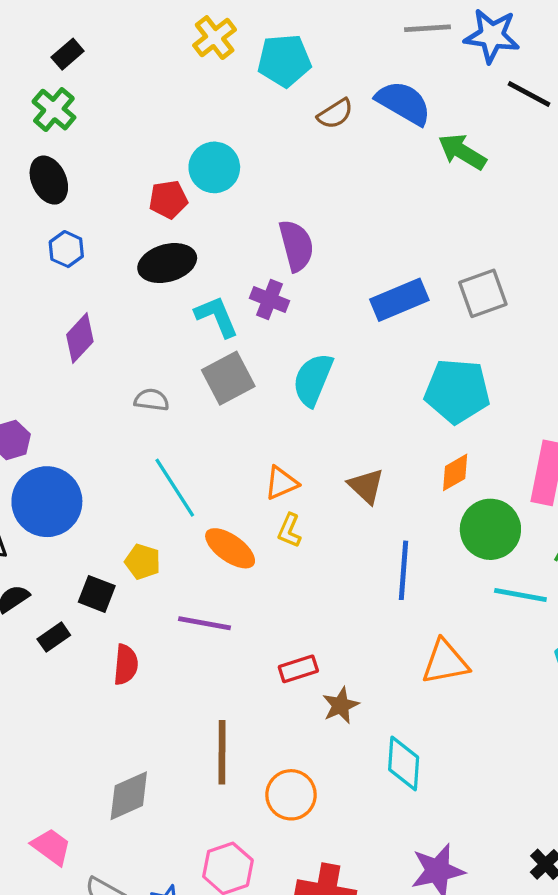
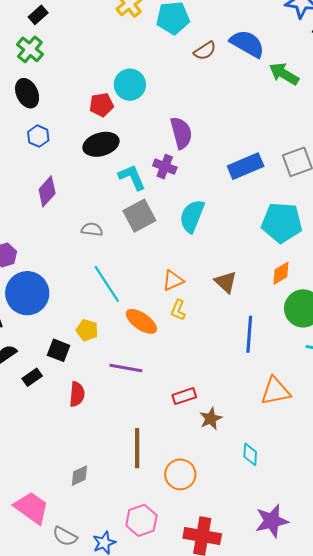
cyan diamond: (404, 763) -> (250, 454), size x0.7
gray diamond: (129, 796) -> (79, 476), size x0.7
pink trapezoid: (51, 847) -> (32, 508), size x1.4

